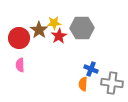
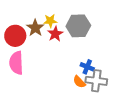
pink semicircle: (20, 65) -> (16, 63), size x1.6
gray cross: (112, 83) -> (96, 81), moved
orange semicircle: (83, 84) -> (79, 82), turned -48

